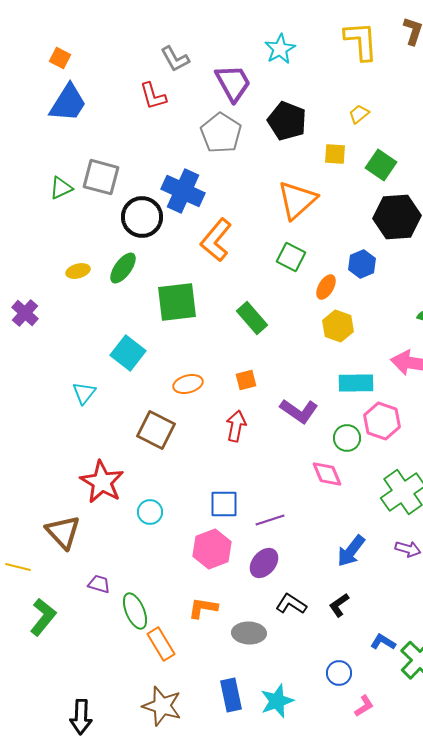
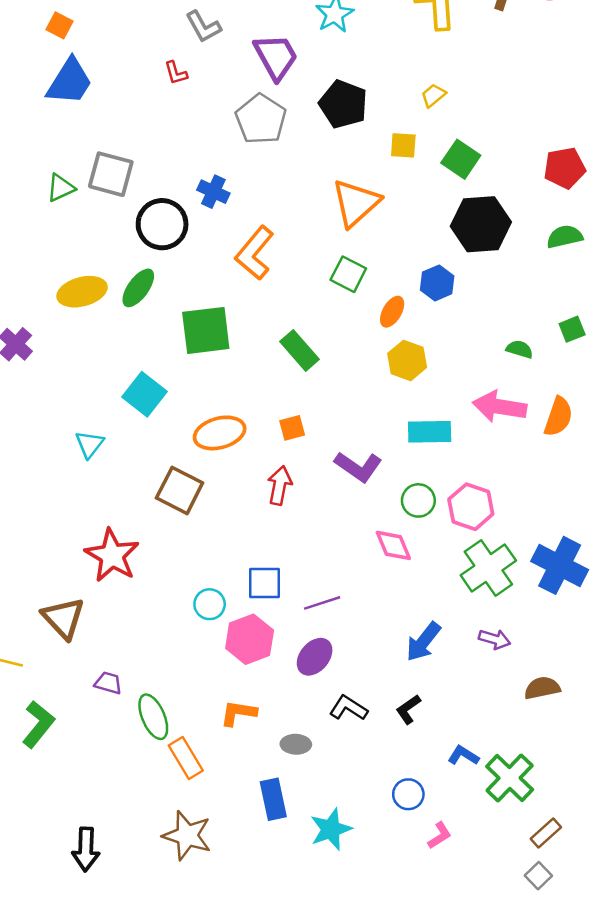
red L-shape: (153, 96) -> (176, 73), size x0.7
blue cross: (183, 191) -> (213, 192), size x0.6
yellow ellipse: (78, 271) -> (82, 292), size x1.6
orange ellipse: (188, 384) -> (220, 433), size x1.4
pink hexagon: (382, 421) -> (471, 507), moved
cyan circle: (150, 512) -> (210, 604), moved
gray ellipse: (249, 633) -> (296, 744), size x0.7
blue rectangle: (231, 695) -> (273, 799), moved

